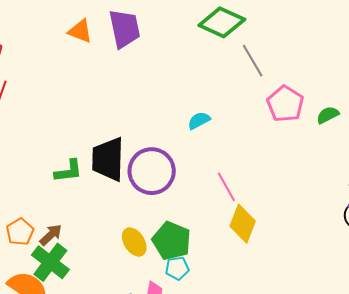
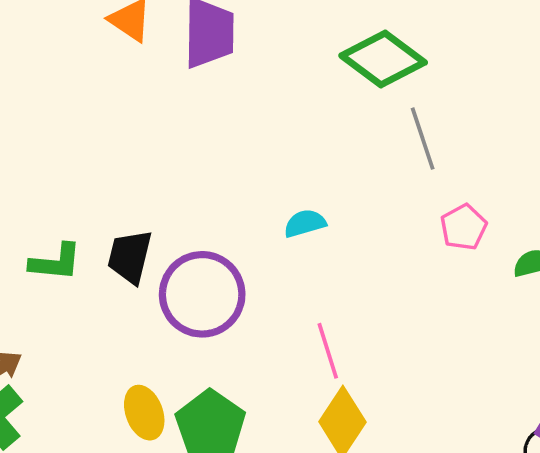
pink pentagon: (285, 104) -> (464, 227), size x0.7
black trapezoid: (108, 159) -> (130, 257), size x0.7

